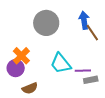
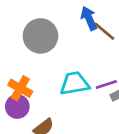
cyan trapezoid: (61, 63) -> (75, 83), turned 135

